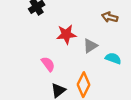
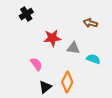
gray triangle: (90, 46) -> (73, 48), turned 40

